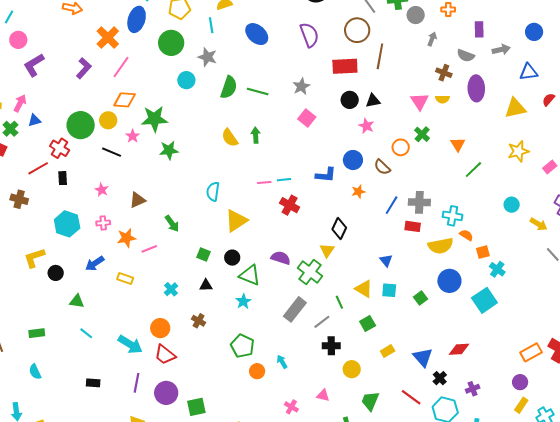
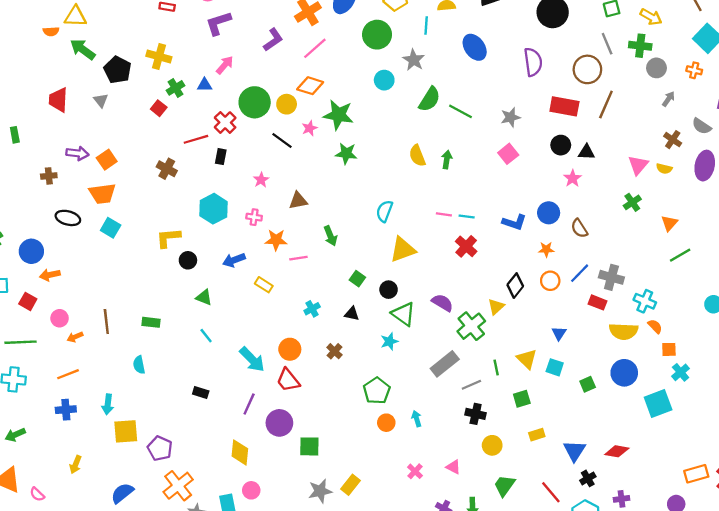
pink arrow: (20, 103) -> (225, 65), moved
orange circle: (401, 147) -> (550, 281), moved

